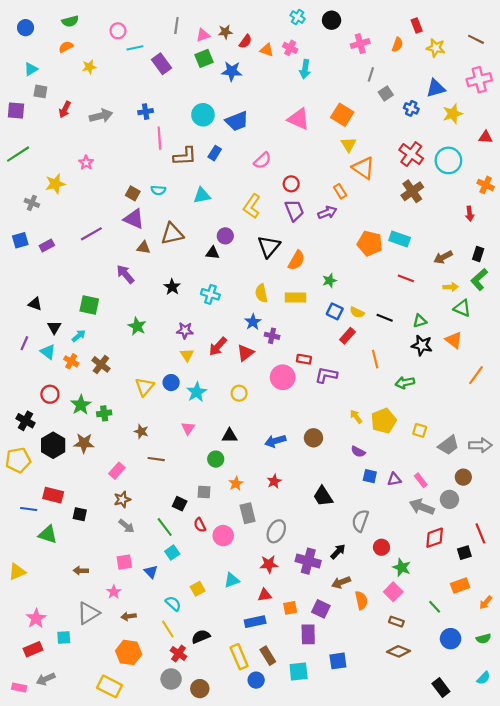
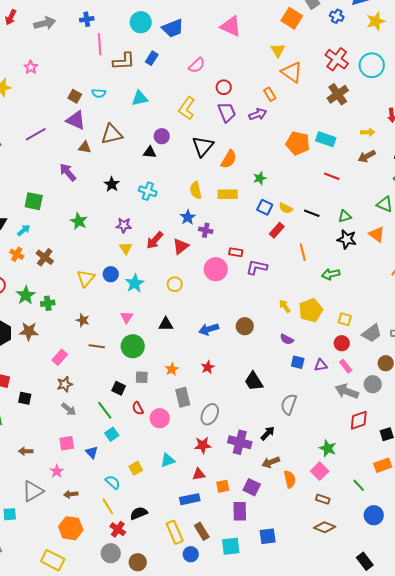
orange square: (342, 115) -> (292, 18), moved
yellow arrow: (451, 287) -> (368, 132), moved
green circle: (216, 459) -> (133, 346), moved, size x1.5
red circle: (381, 547) -> (342, 343), moved

